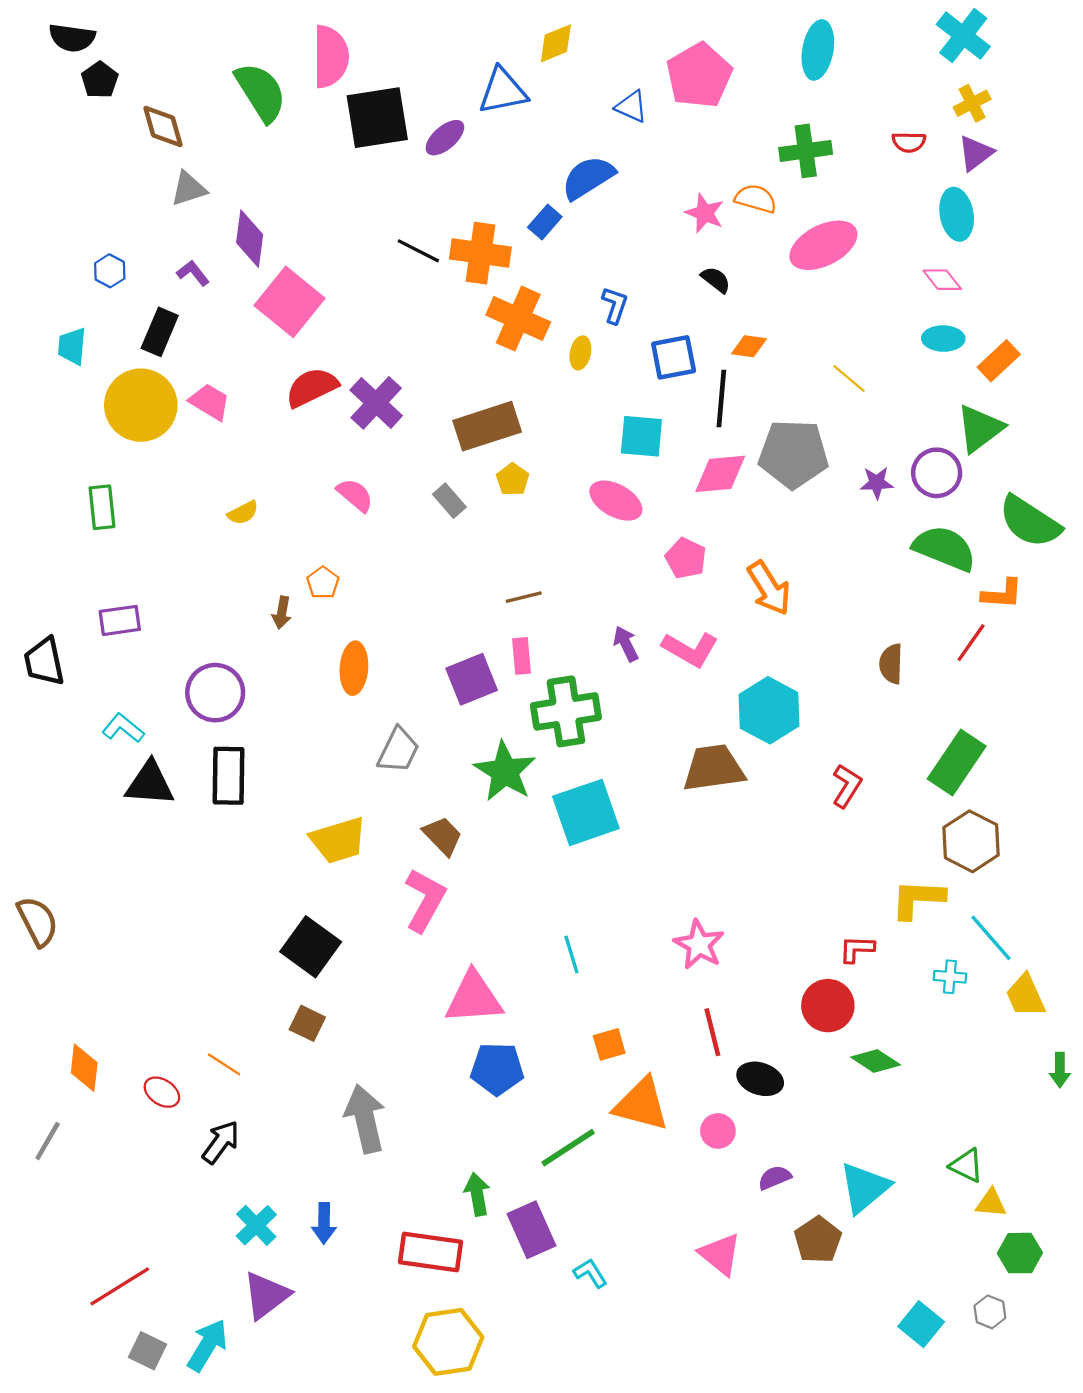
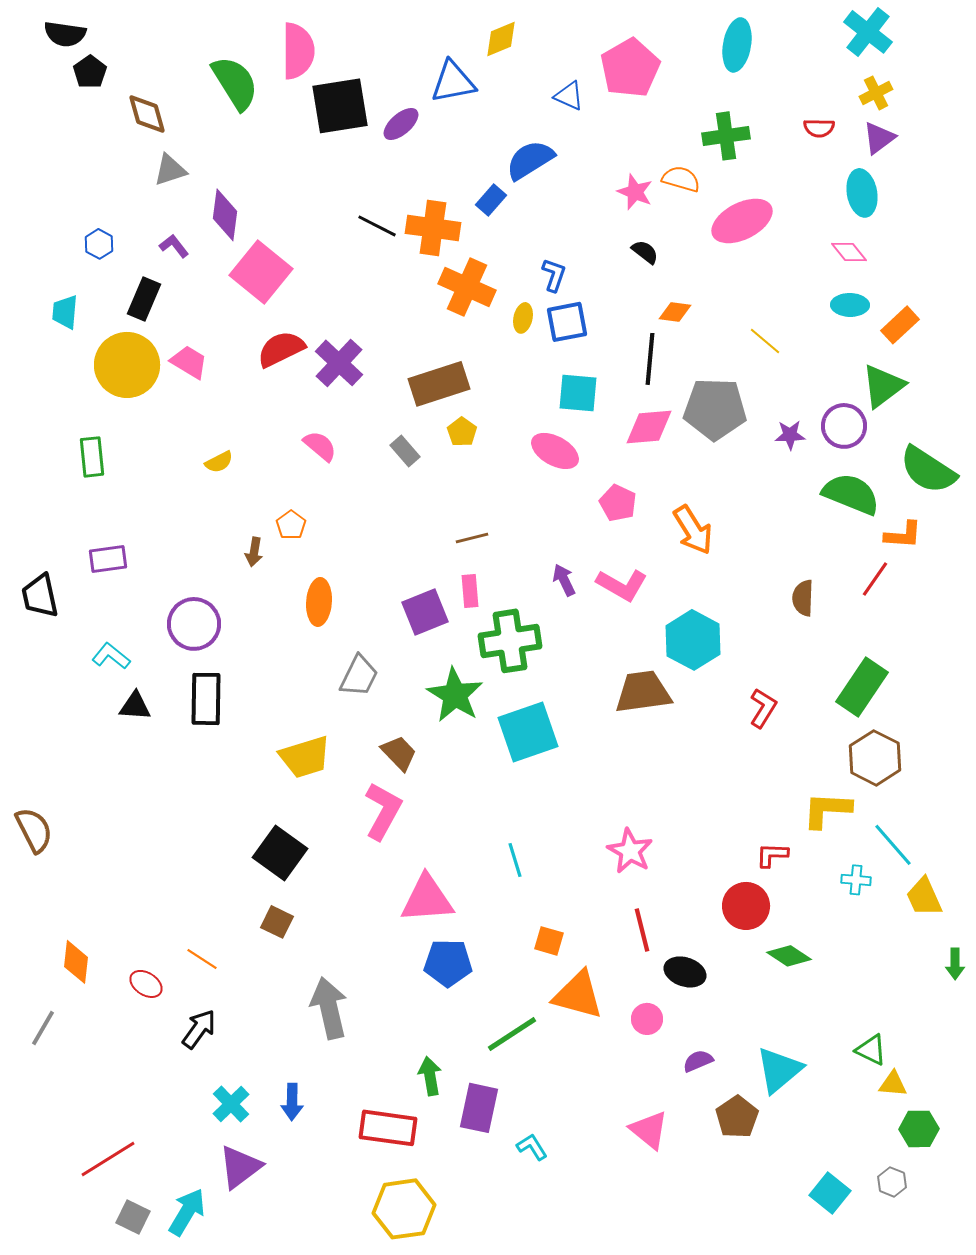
blue square: (674, 357) -> (567, 322), moved
black triangle: (150, 784) -> (135, 706), size x0.7
orange square: (609, 1044) -> (549, 941), turned 32
purple rectangle: (532, 1230) -> (479, 1108), turned 36

